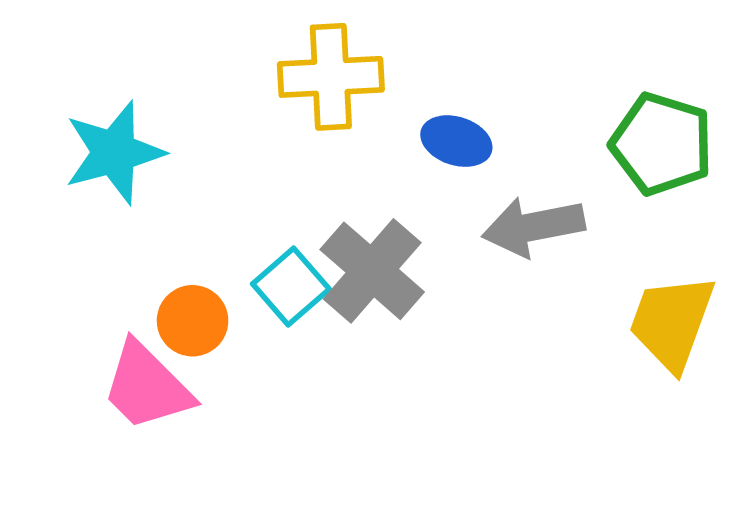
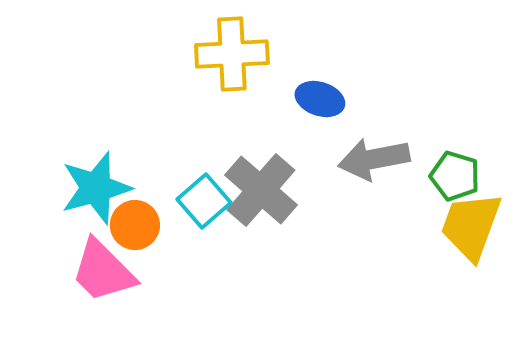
green pentagon: (662, 144) -> (455, 176), moved, size x0.7
cyan star: (114, 152) -> (96, 188), moved

